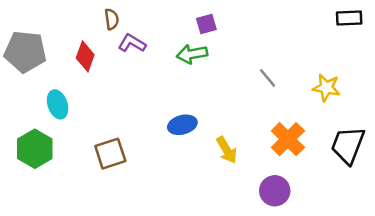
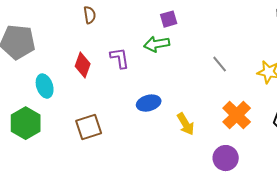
purple L-shape: (132, 43) -> (120, 58), moved, turned 50
red diamond: (85, 56) -> (83, 65), moved

